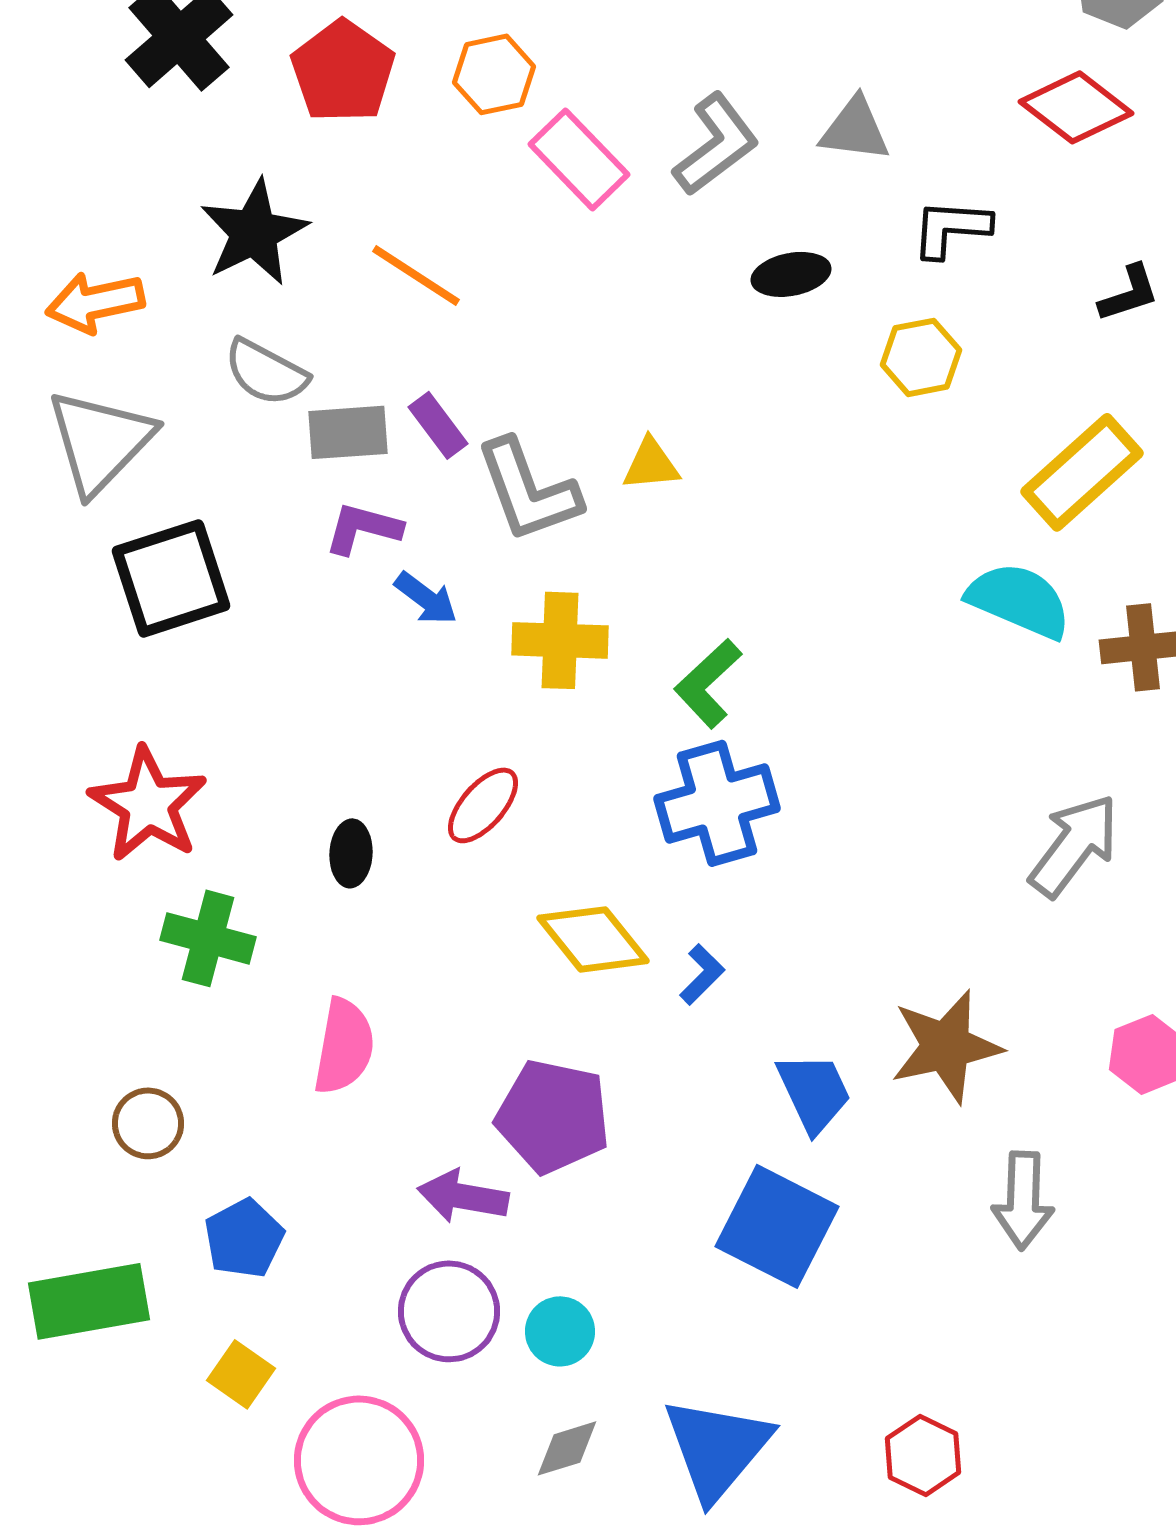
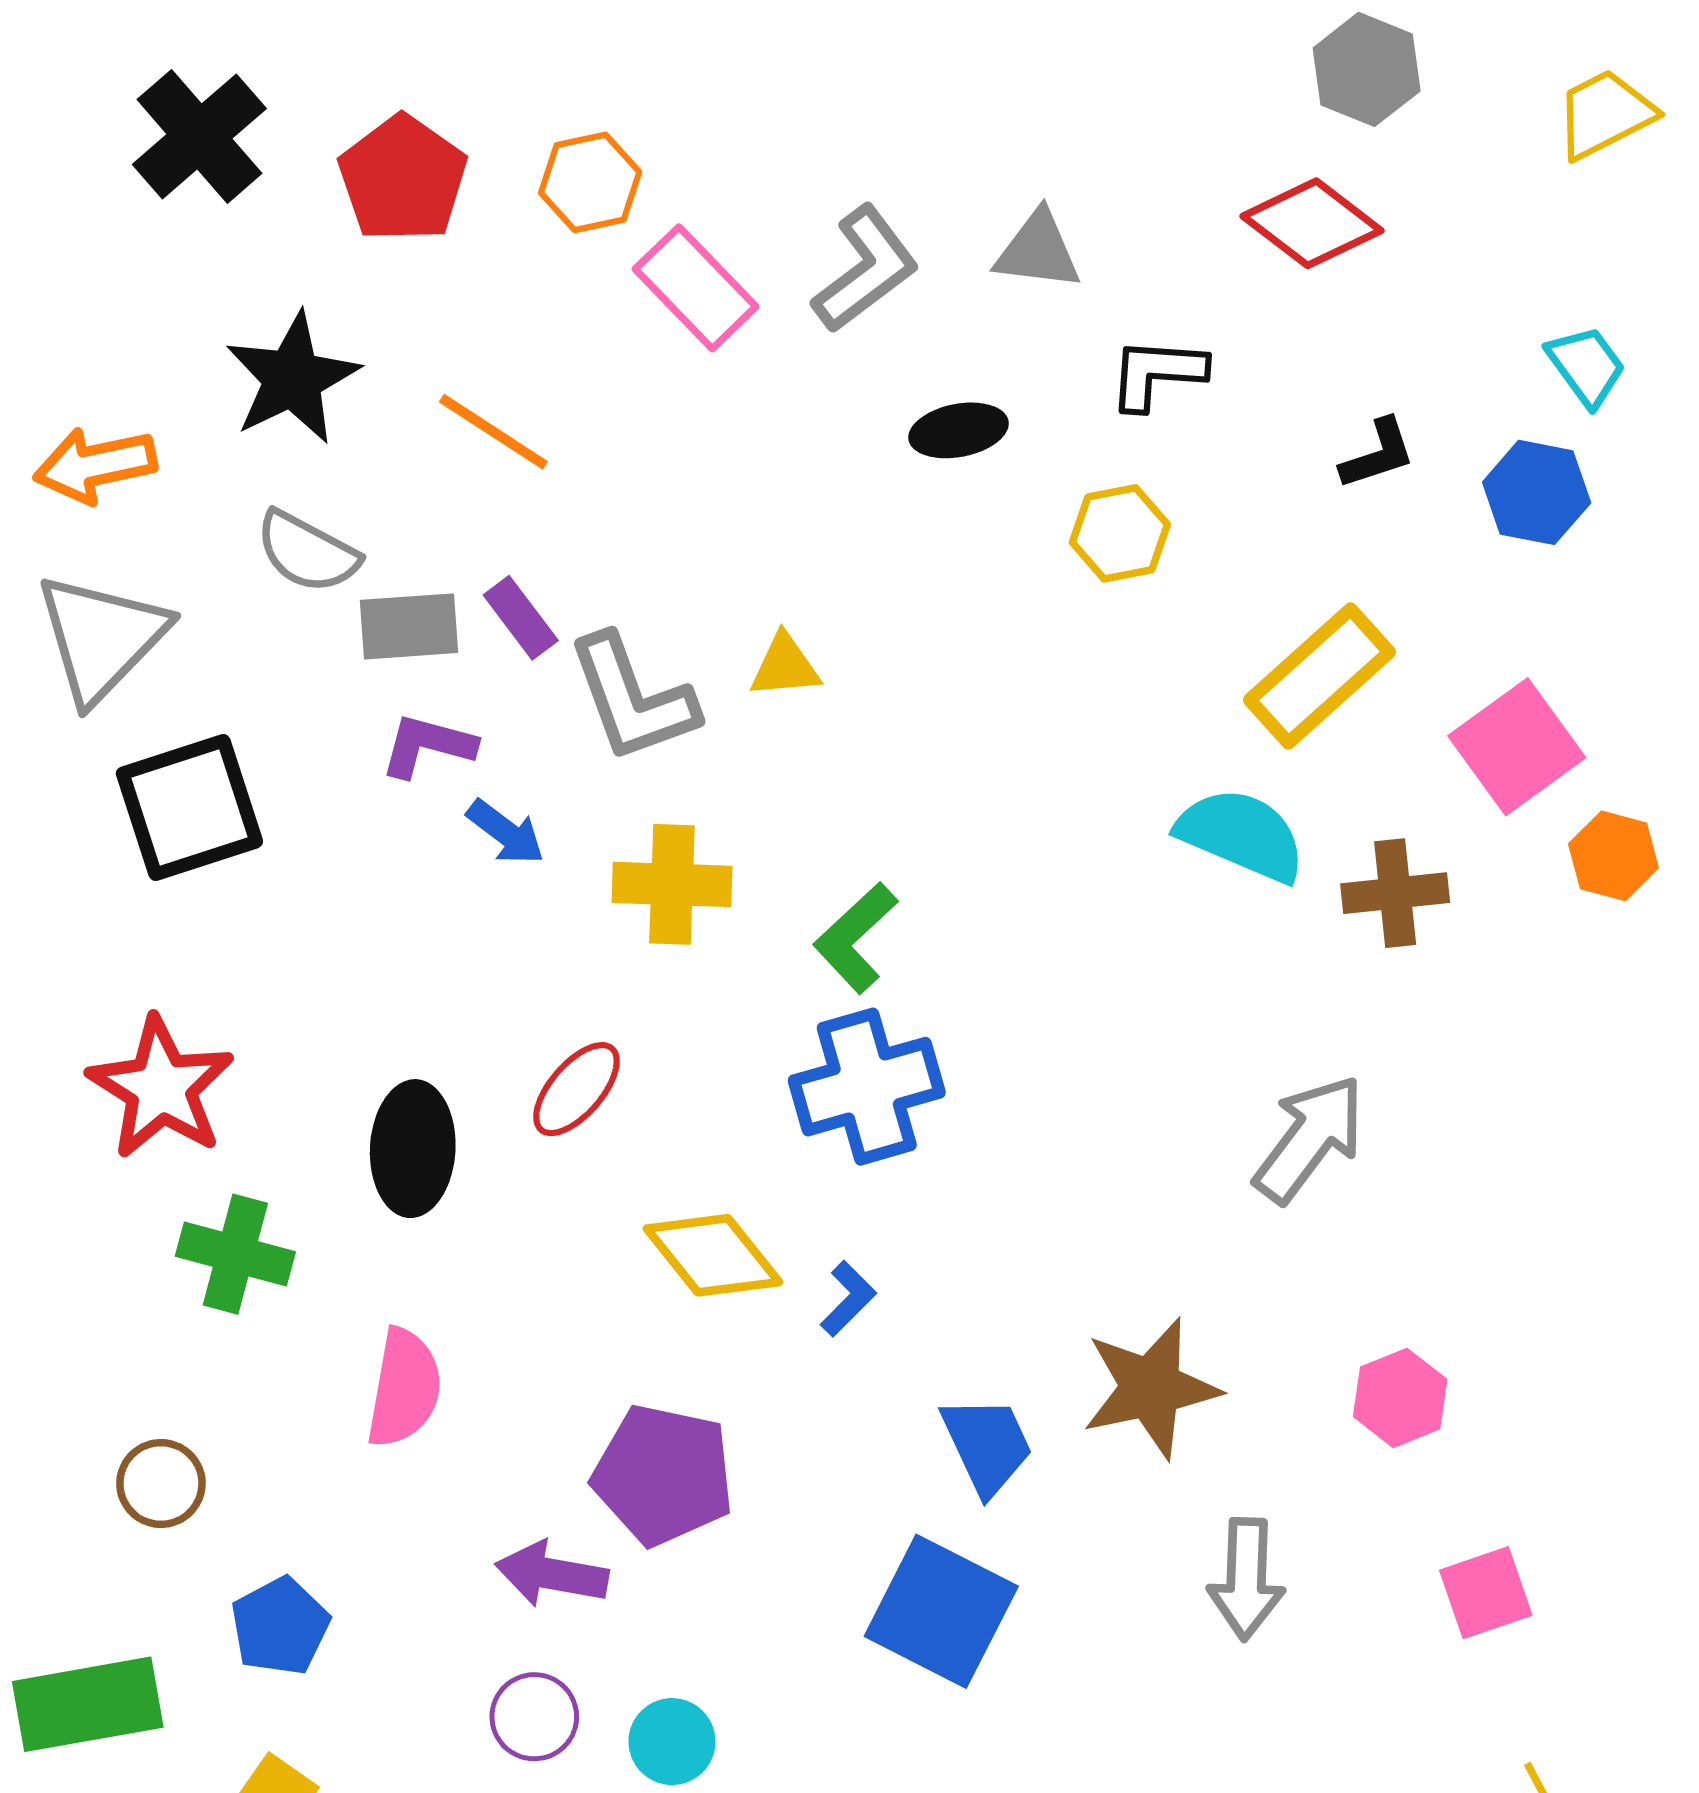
black ellipse: (351, 853) -> (413, 1149), size x1.6
purple circle: (449, 1311) -> (534, 1717), size x0.7

